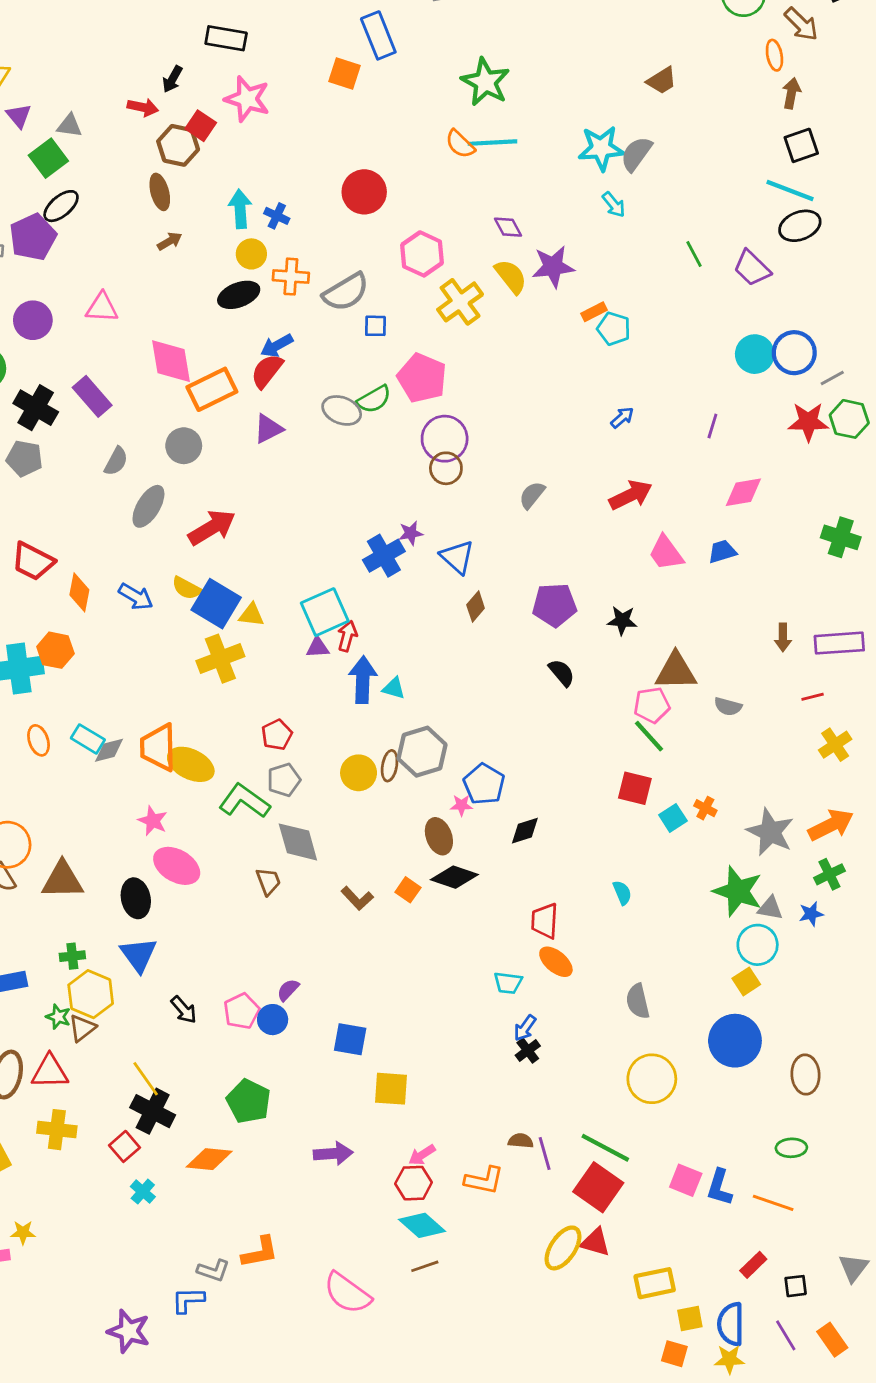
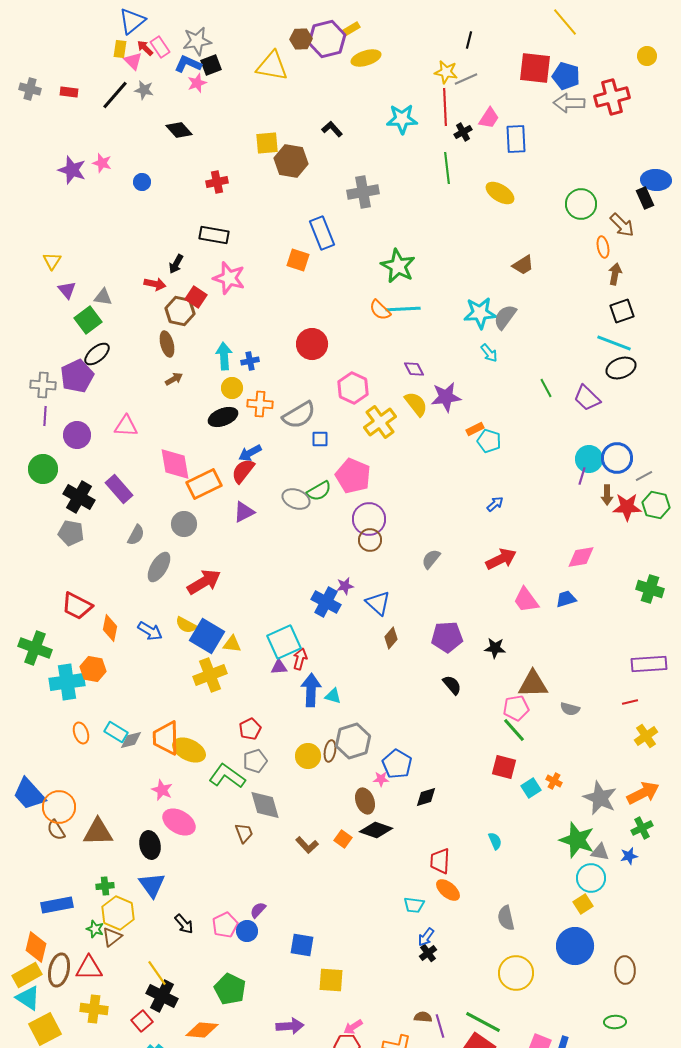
blue cross: (277, 216) -> (250, 361), turned -36
purple line: (712, 426) -> (582, 476), moved
blue cross: (384, 556) -> (326, 602), turned -32
brown arrow: (783, 637) -> (607, 495), moved

